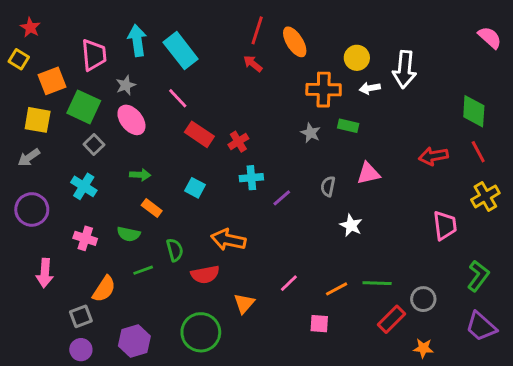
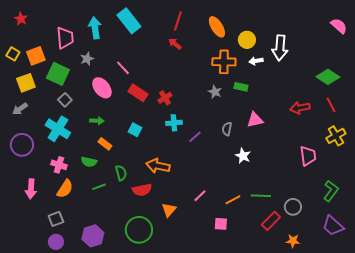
orange ellipse: (295, 42) -> (217, 27), moved
cyan rectangle: (181, 51) -> (129, 21), moved
yellow square: (19, 59) -> (13, 54), moved
green diamond: (474, 111) -> (328, 77), turned -60
yellow square: (38, 120) -> (26, 83), turned -30
pink ellipse: (131, 120) -> (102, 88), moved
cyan cross: (84, 186) -> (58, 129), size x1.4
orange semicircle: (104, 289) -> (65, 189), moved

